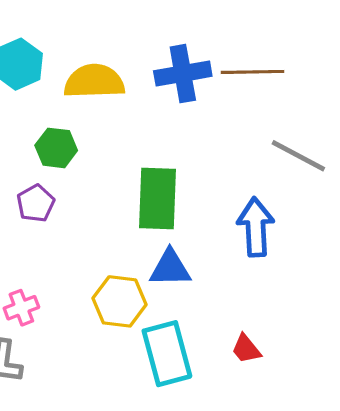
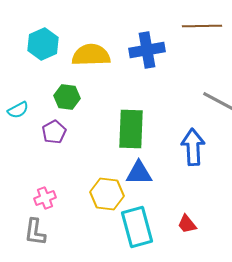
brown line: (252, 72) -> (202, 26), moved

